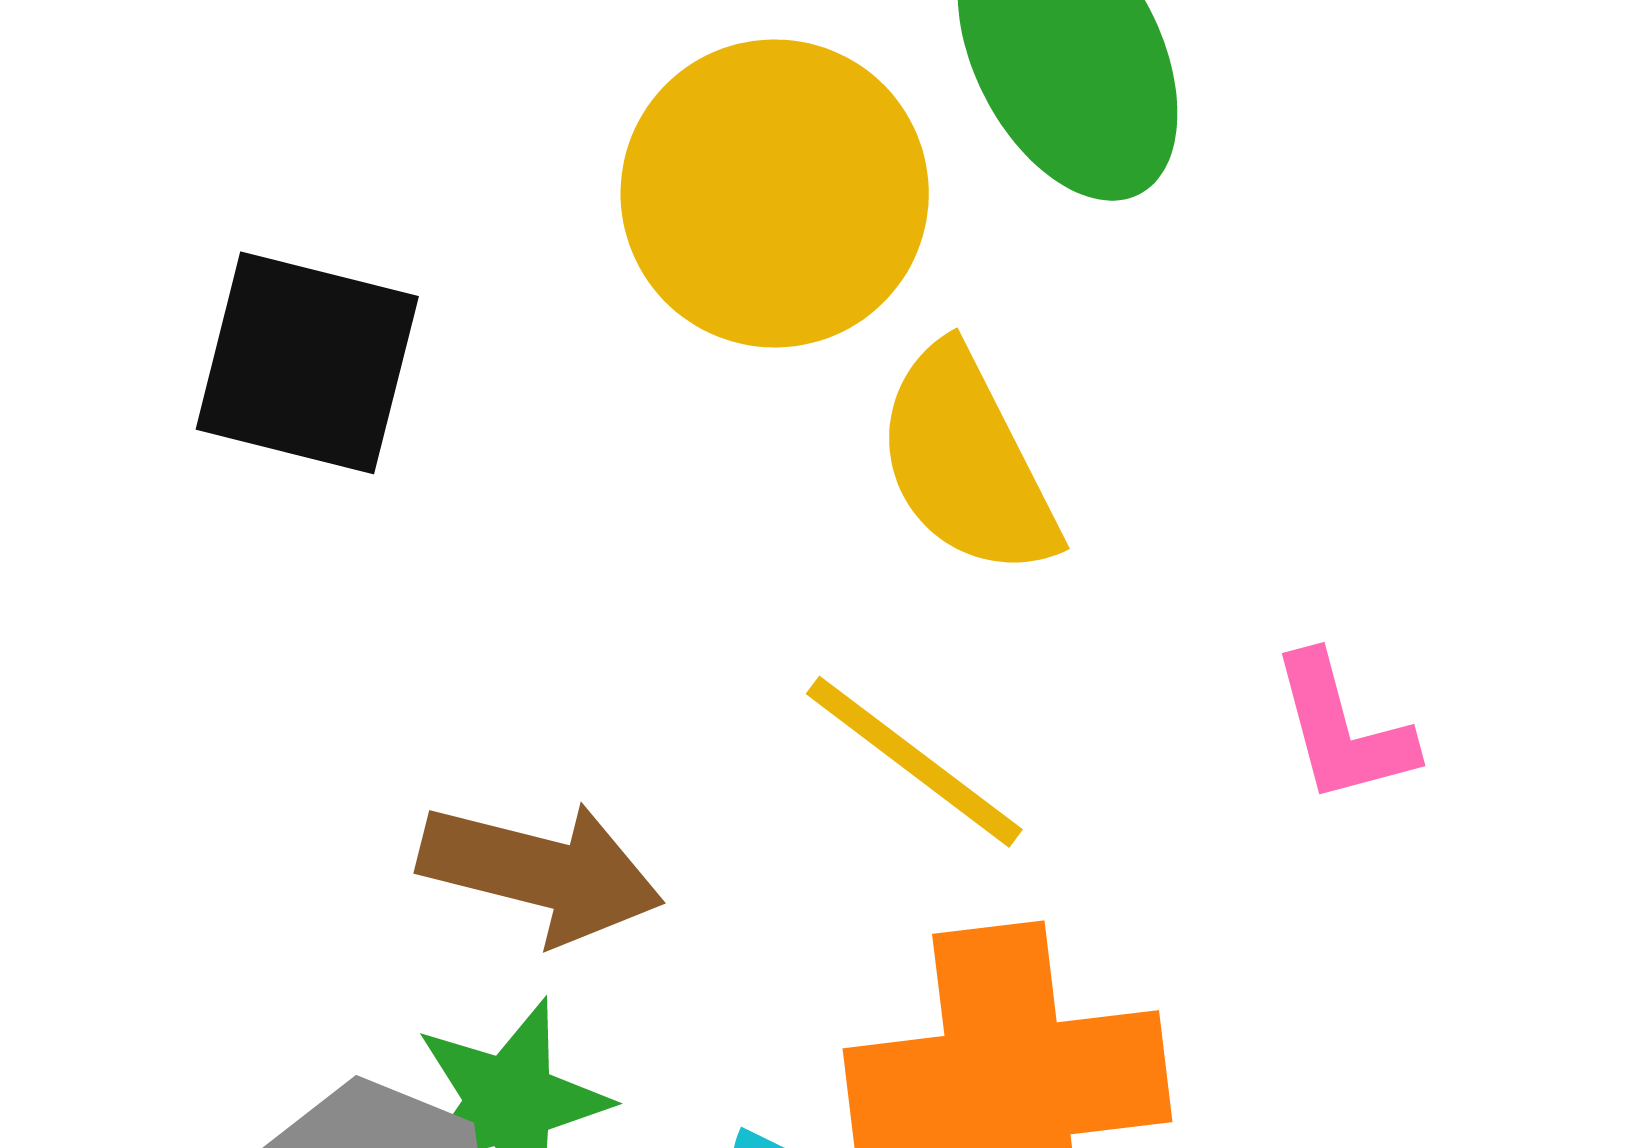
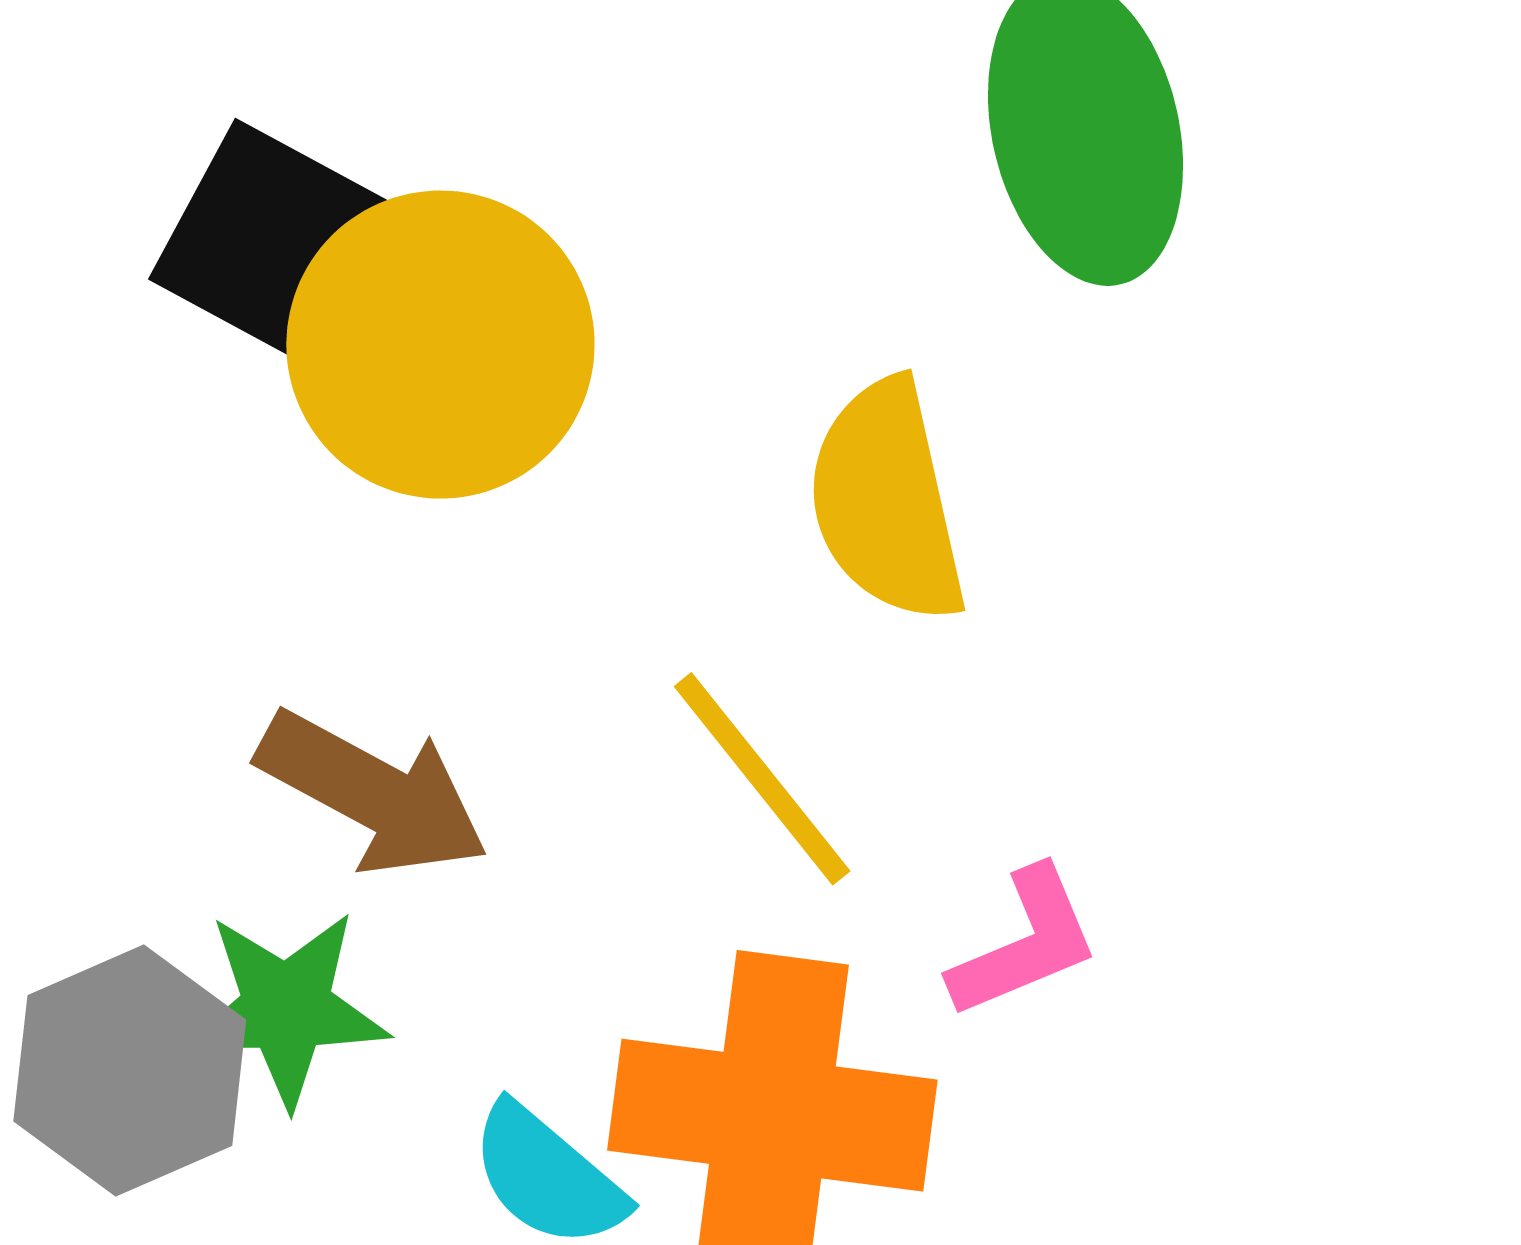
yellow circle: (775, 193) -> (440, 345), moved
pink L-shape: (1342, 729) -> (1025, 943), moved, turned -112

